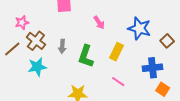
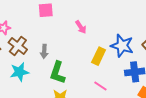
blue star: (139, 28) -> (122, 46), moved
green L-shape: (86, 56) -> (58, 73), moved

